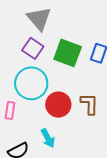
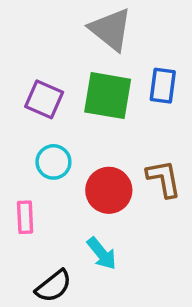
gray triangle: (39, 19) -> (111, 29), moved
cyan circle: (31, 83) -> (53, 162), size x0.6

